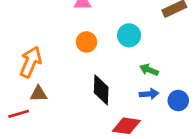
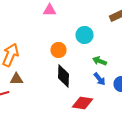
orange circle: (86, 42) -> (58, 50), moved
blue arrow: (149, 94) -> (100, 79), turned 56

